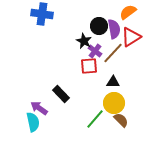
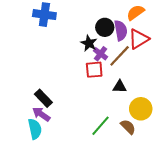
black rectangle: (61, 94) -> (43, 98), moved
yellow circle: (114, 103) -> (141, 109), moved

